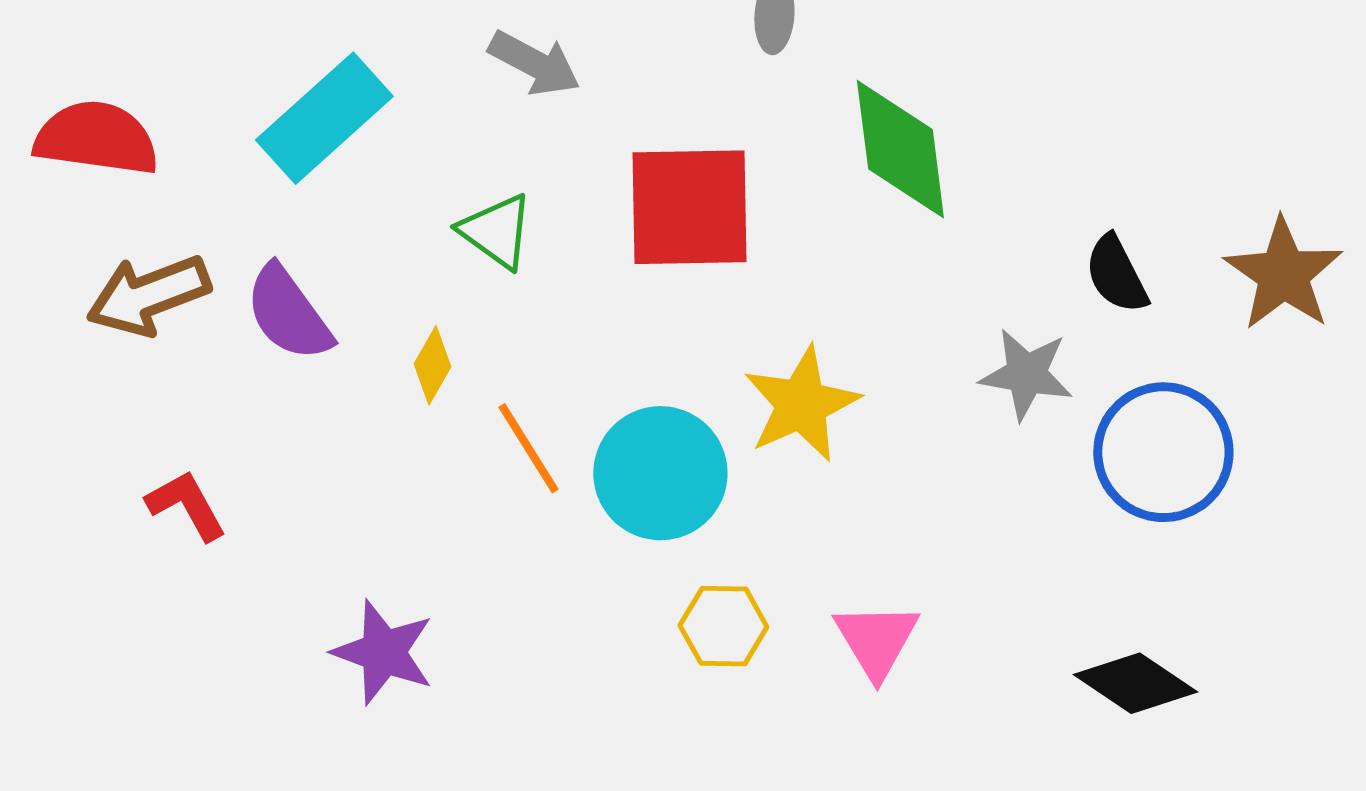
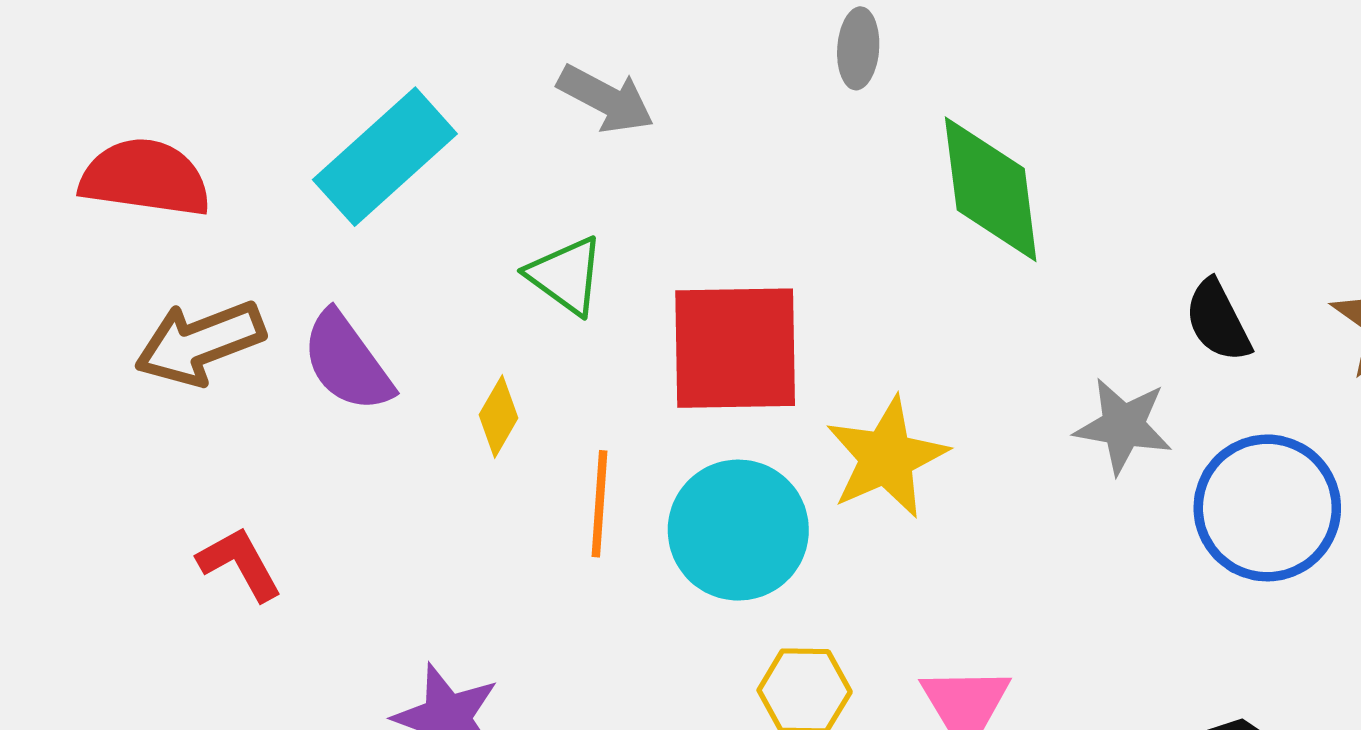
red square: (689, 207) -> (735, 348), moved
orange line: (528, 448) -> (599, 504), turned 36

